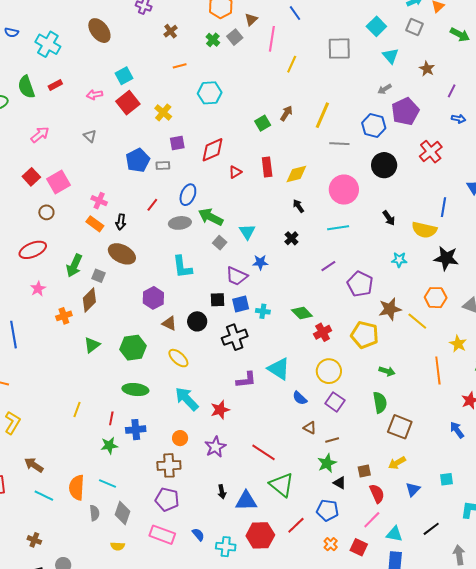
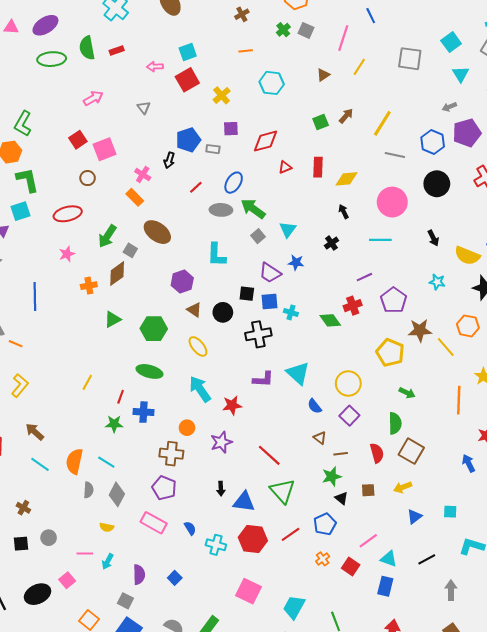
brown triangle: (251, 19) -> (323, 75), moved
gray square: (235, 37) -> (306, 30), turned -35
black arrow: (121, 222) -> (169, 160), moved
red cross: (323, 332) -> (353, 306), moved
red semicircle: (377, 494) -> (377, 453), moved
blue pentagon: (328, 510) -> (325, 524), turned 30

